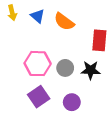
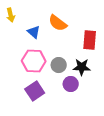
blue triangle: (38, 16) -> (34, 32), moved
purple circle: (72, 102) -> (71, 84), moved

